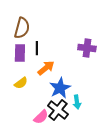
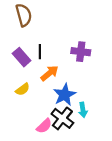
brown semicircle: (22, 28) -> (24, 15), moved, turned -30
purple cross: (87, 48) -> (81, 52), moved
purple rectangle: (20, 53) -> (22, 57), turned -42

